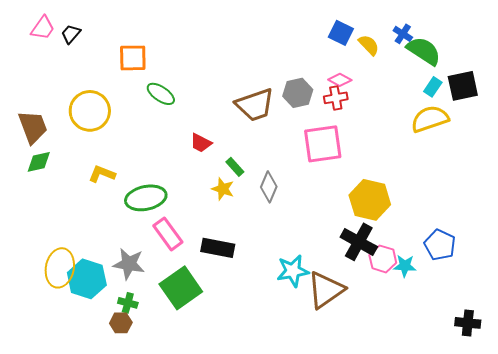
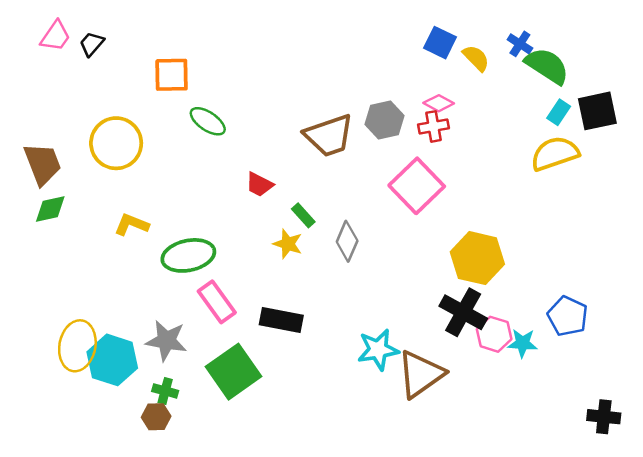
pink square: (323, 144) -> (417, 186), turned -36

